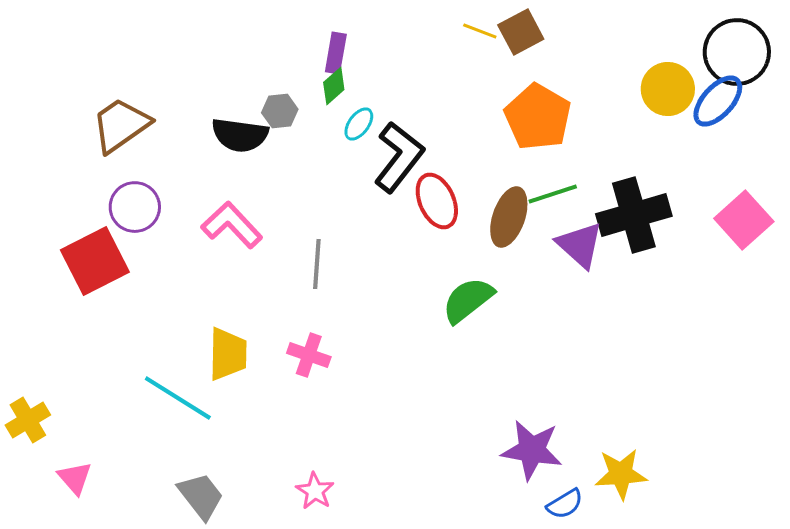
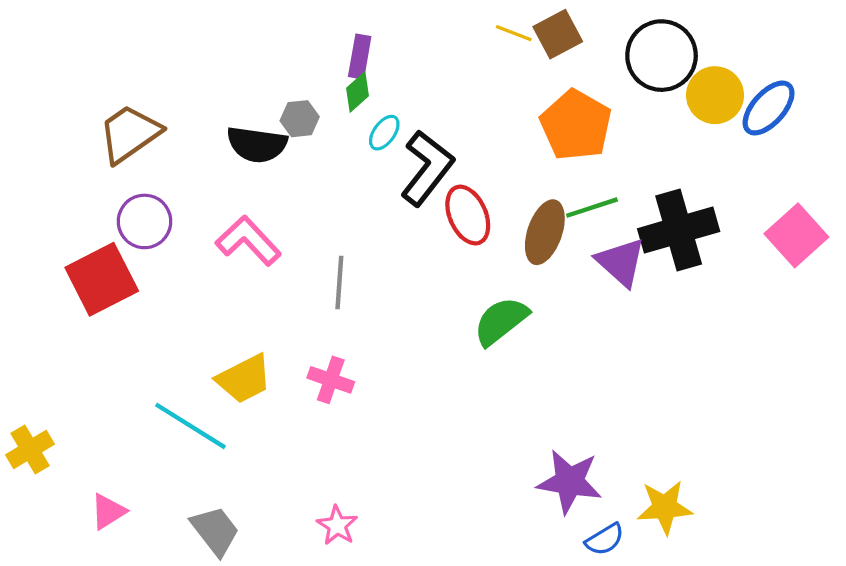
black circle: (737, 52) -> (662, 56), moved
yellow trapezoid: (228, 354) -> (244, 379), turned 62
pink triangle: (75, 478) -> (108, 512), moved, turned 39

